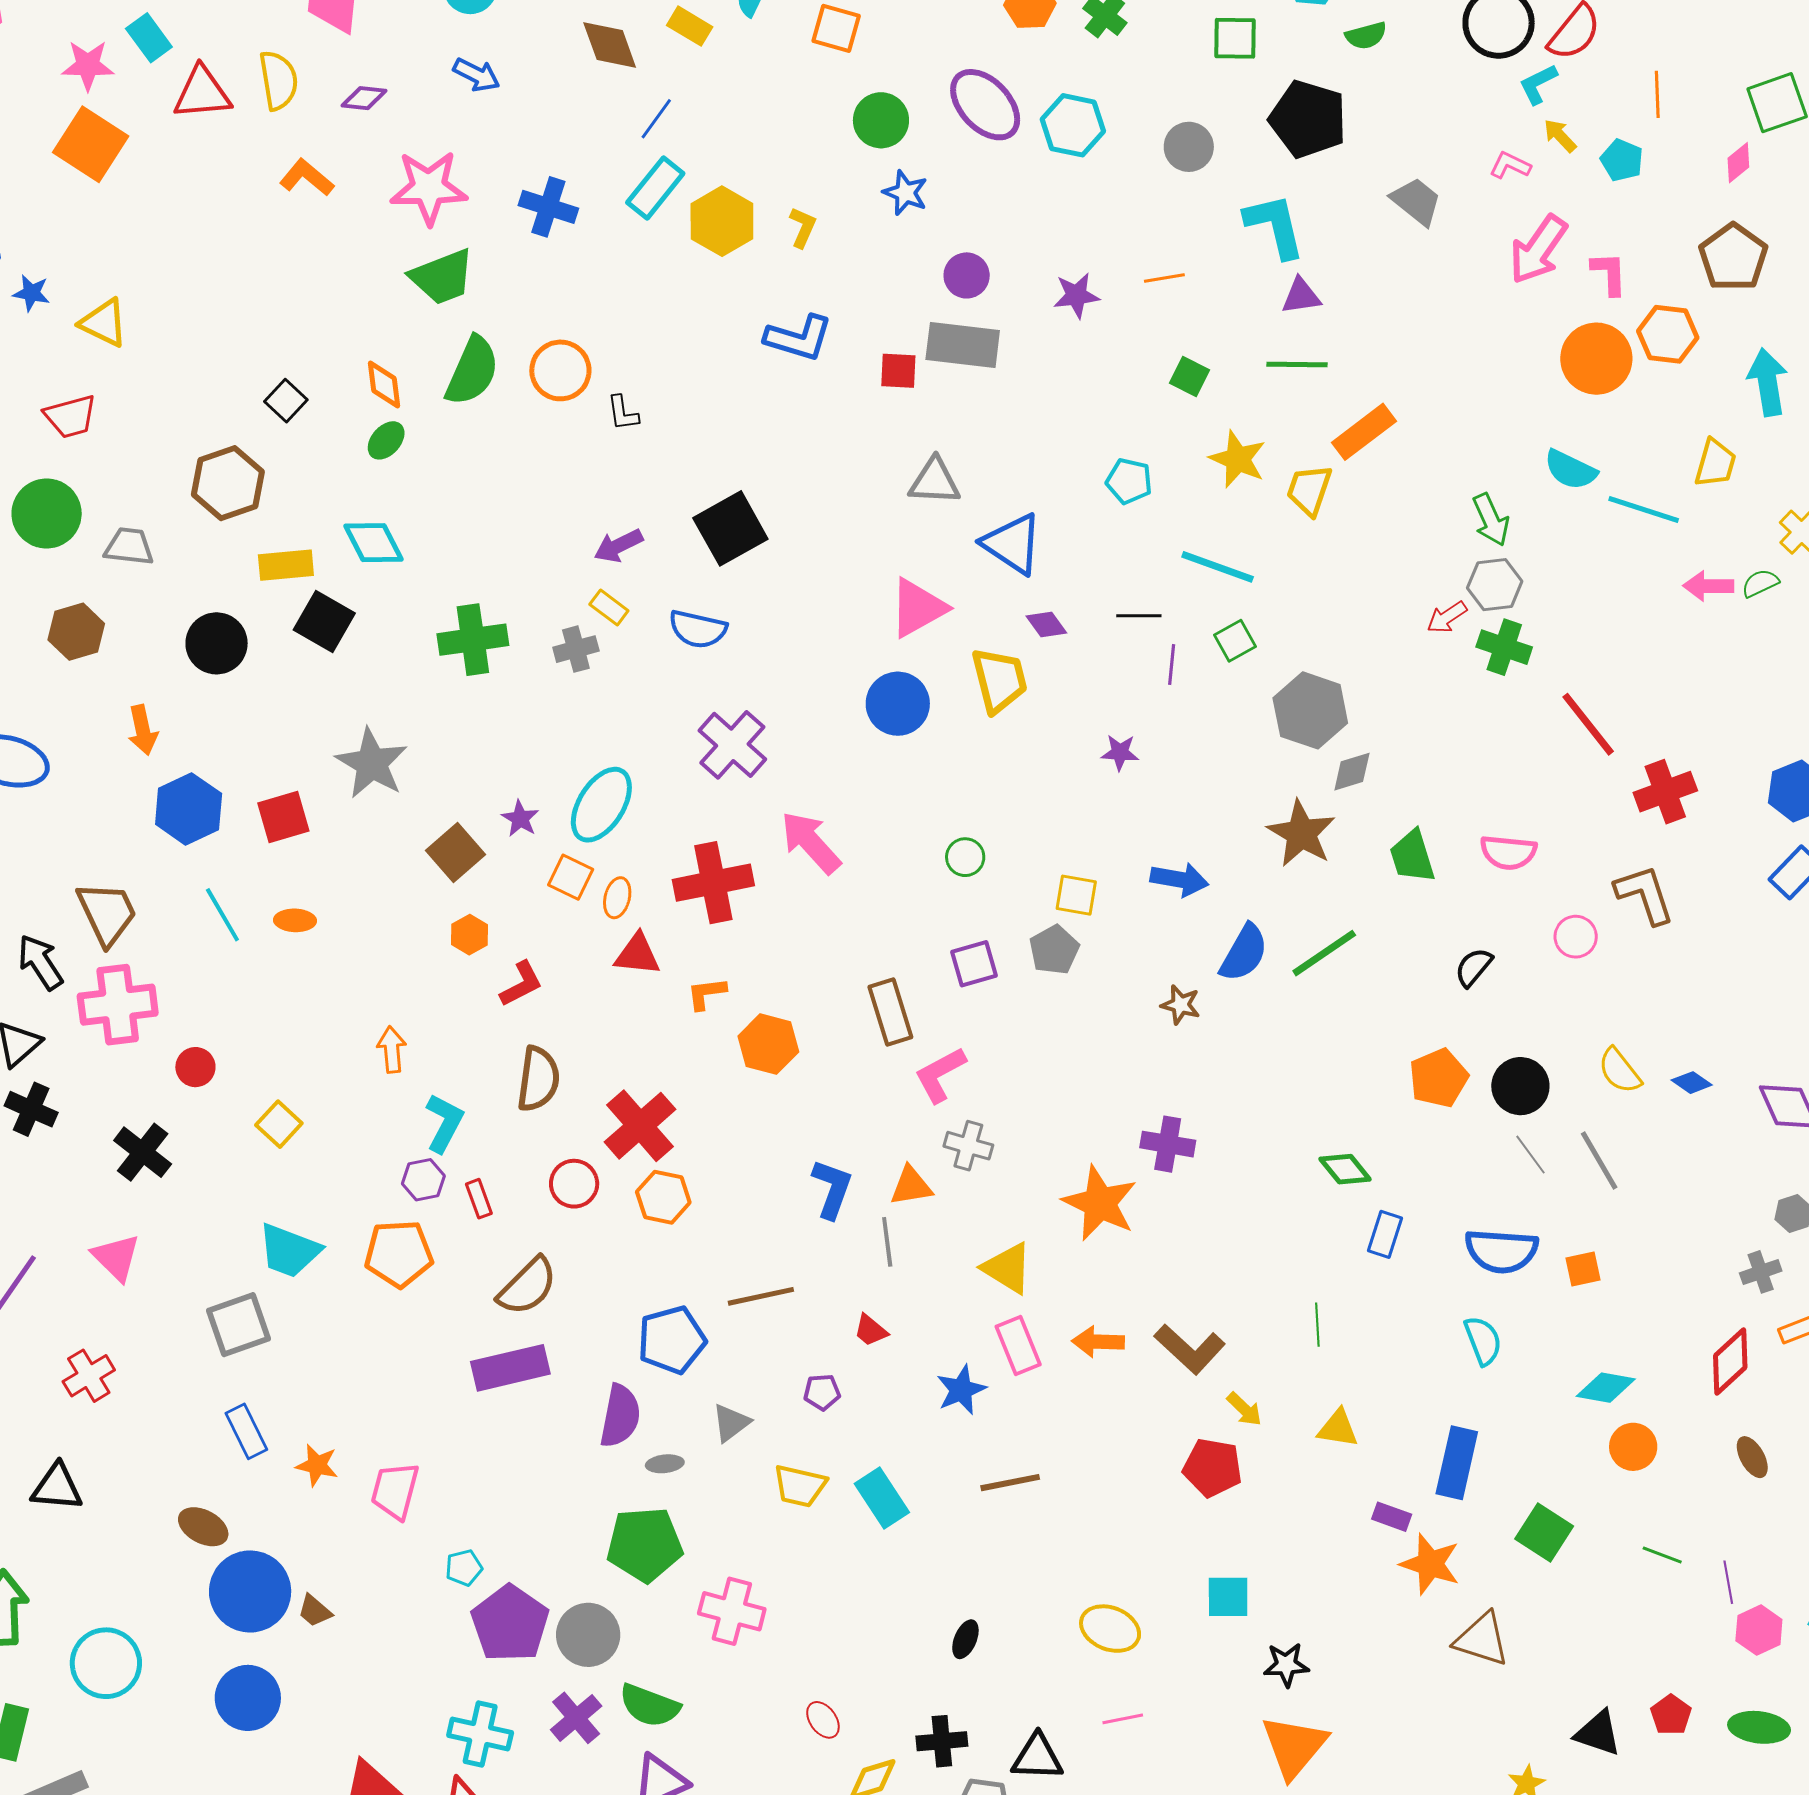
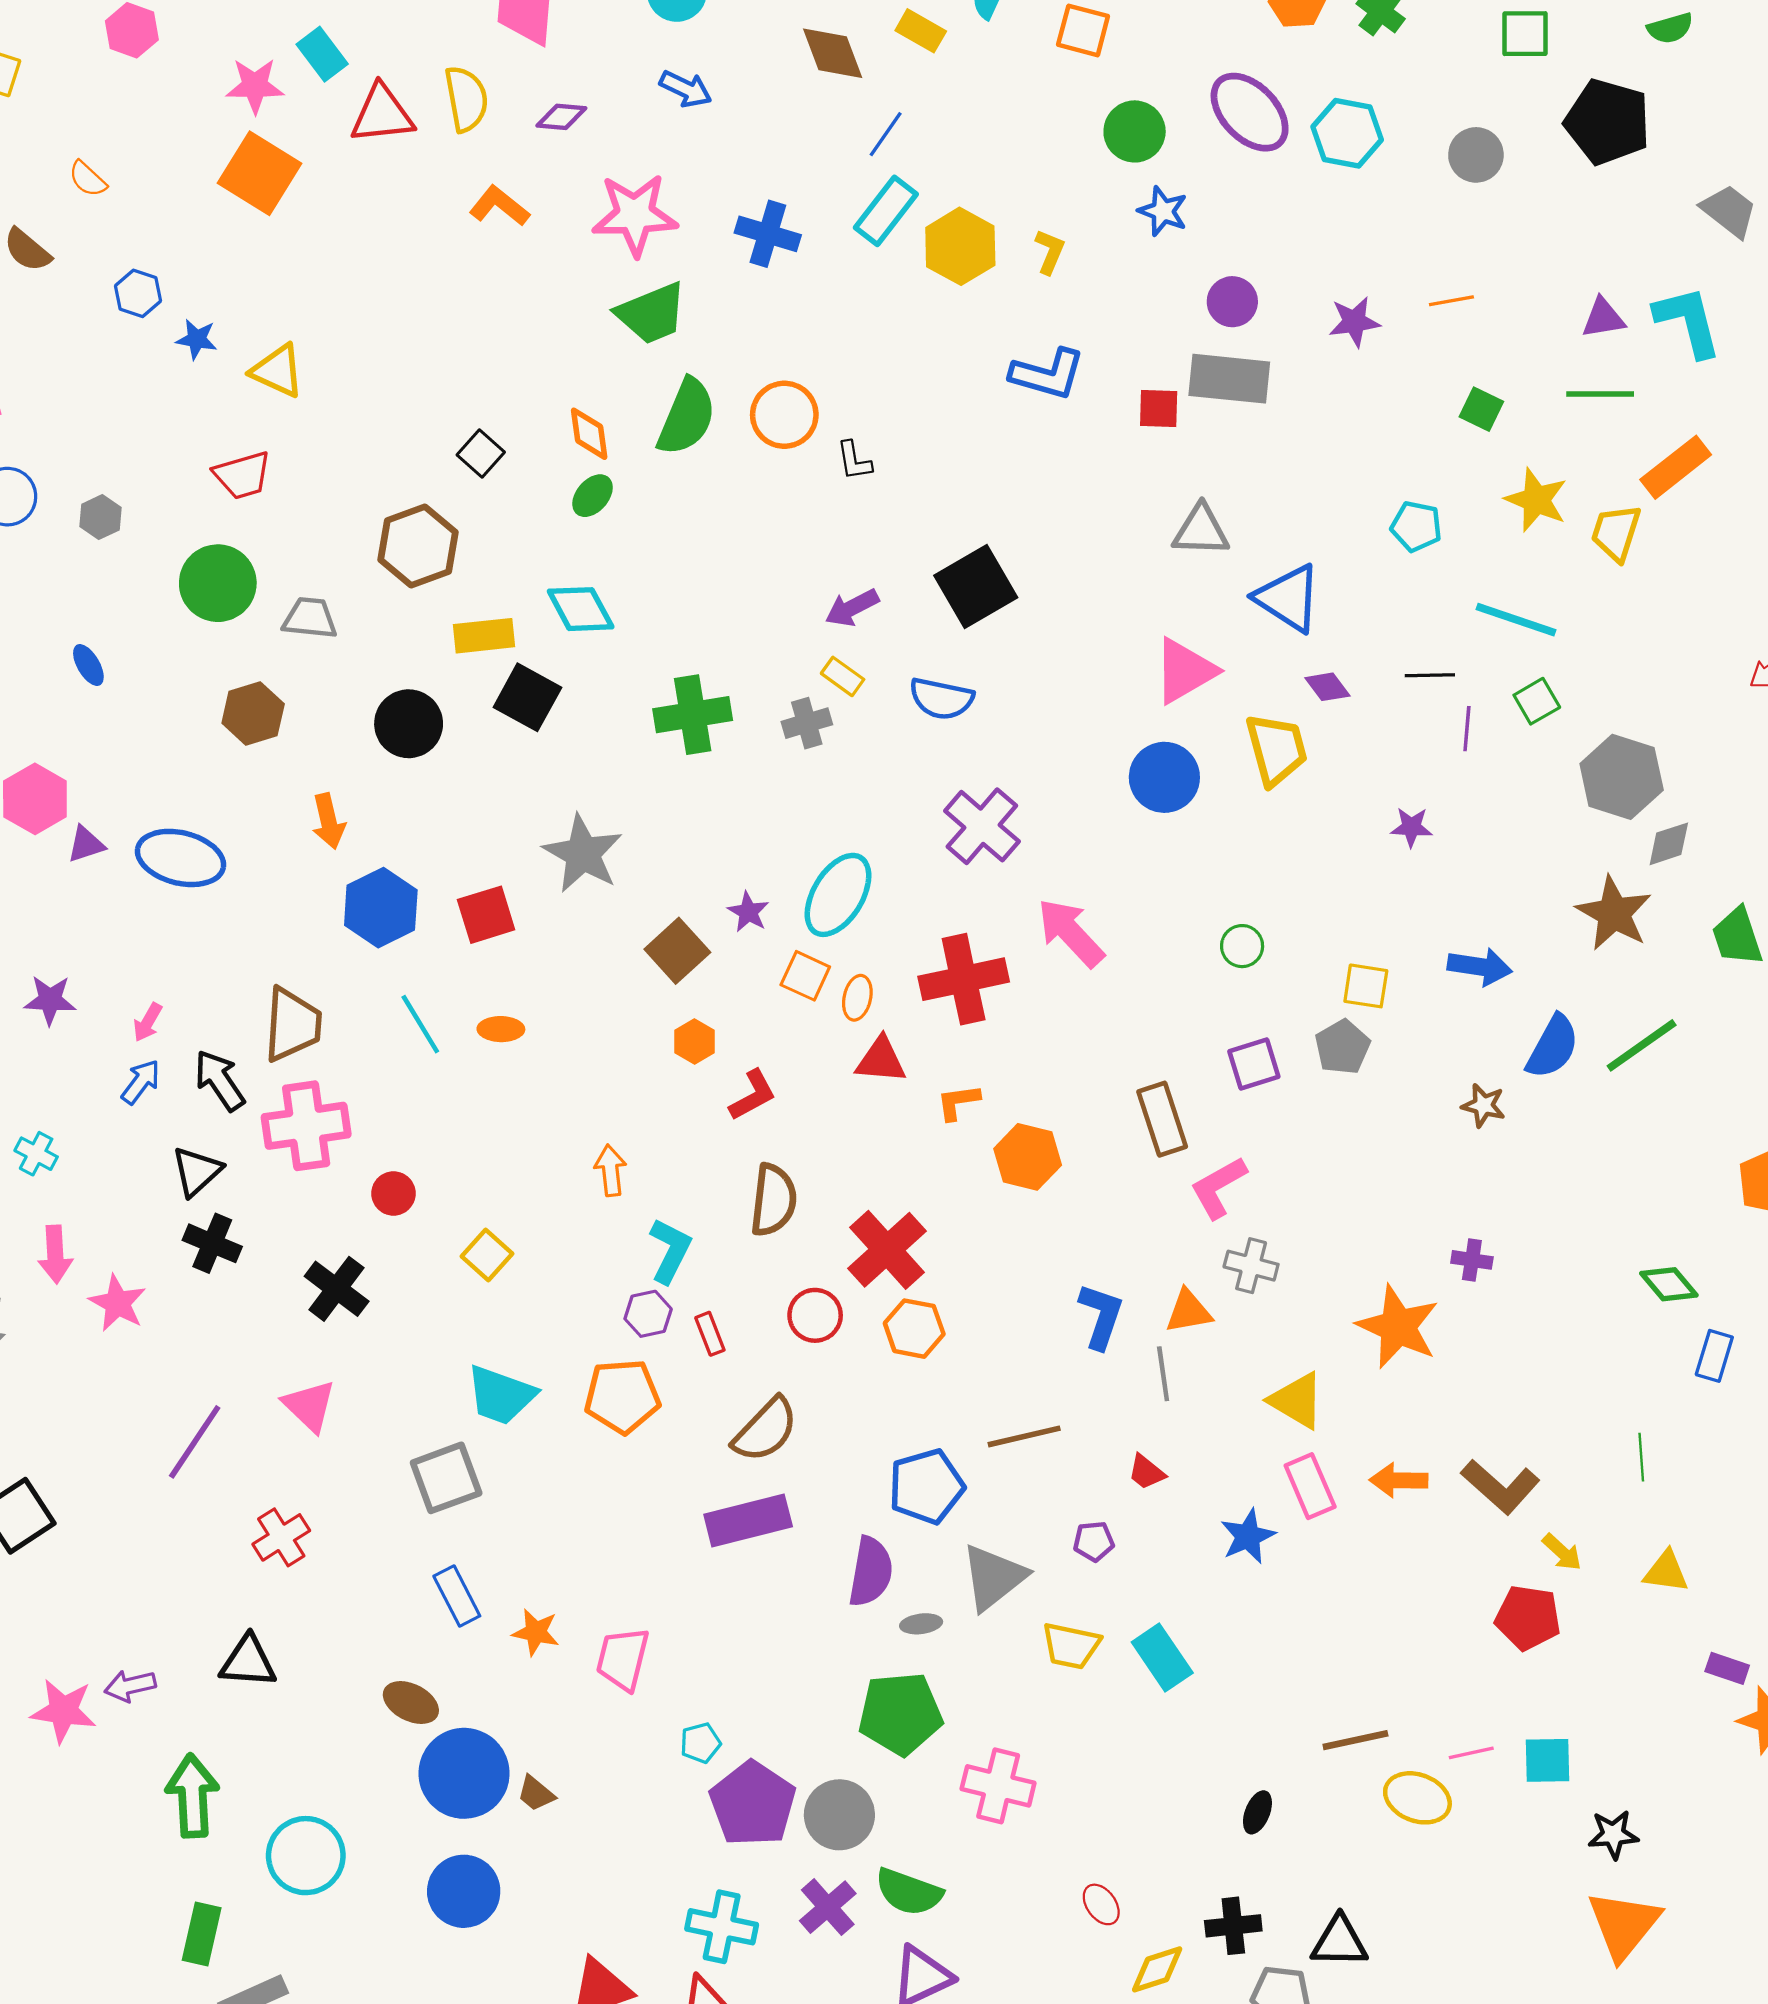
cyan L-shape: (1275, 226) -> (1688, 321), moved
brown trapezoid: (107, 913) -> (292, 1025), turned 30
purple cross: (1168, 1144) -> (1472, 1260), size x0.7
gray triangle: (731, 1423) -> (994, 1577), size x1.6
brown line: (1010, 1483) -> (1355, 1740), moved
pink line: (1123, 1719) -> (1471, 1753), moved

